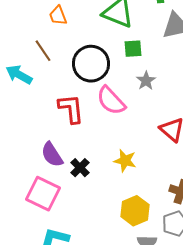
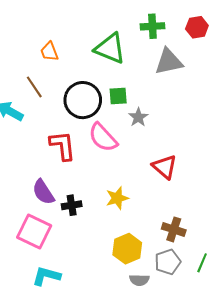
green square: (133, 49) -> (118, 96), moved
yellow star: (125, 161) -> (117, 198), turned -30
black cross: (80, 168) -> (72, 205), turned 36

